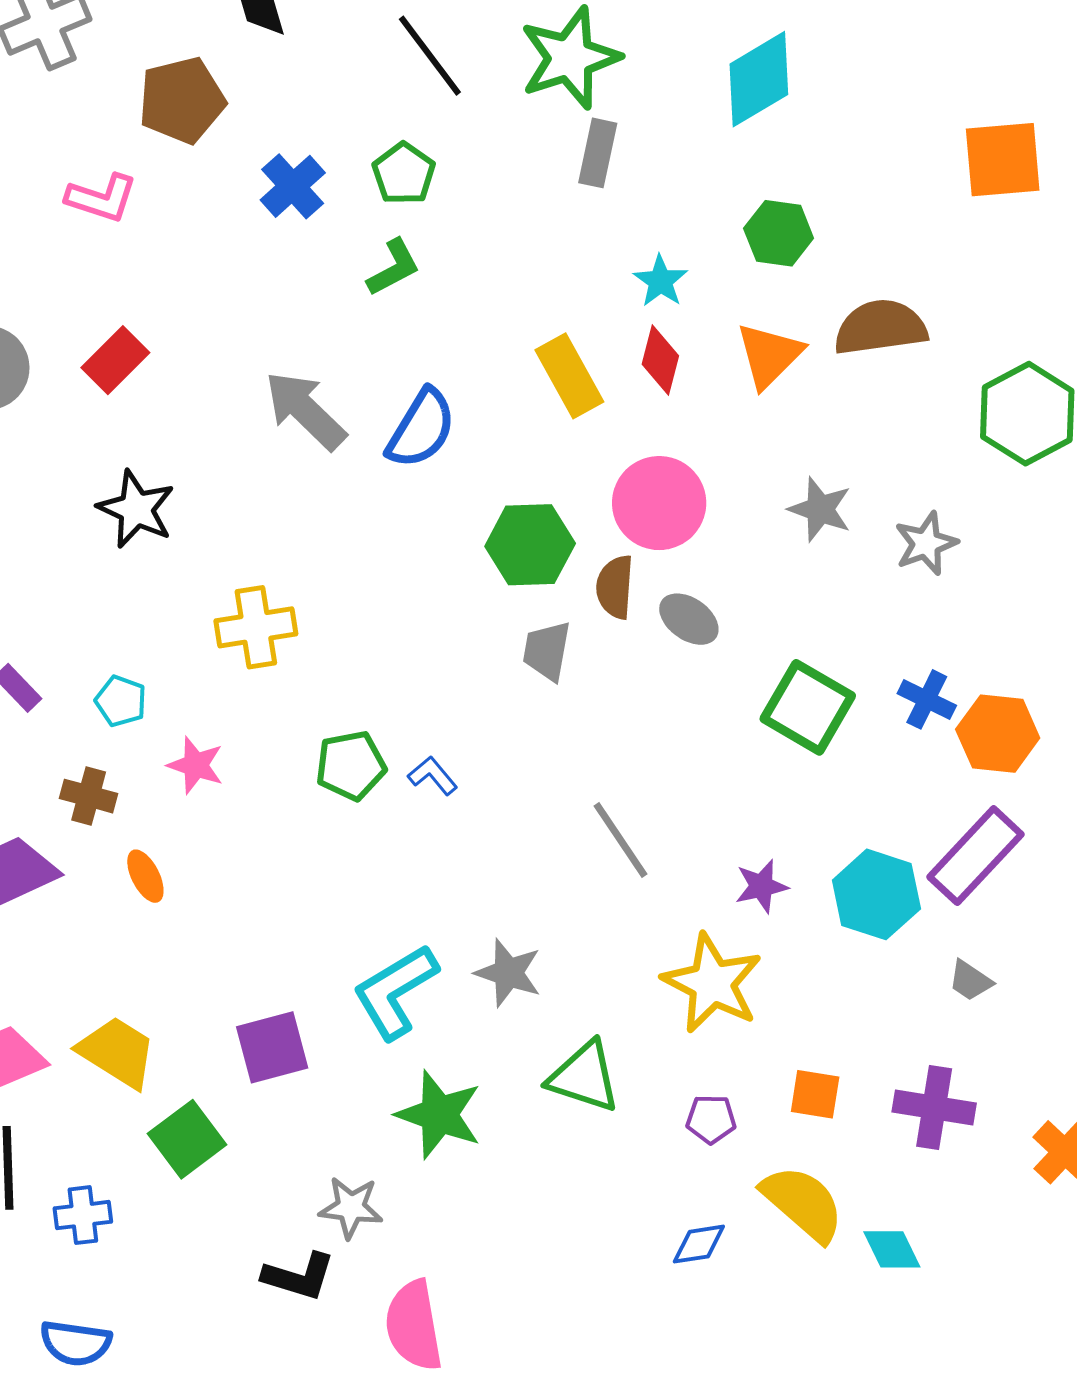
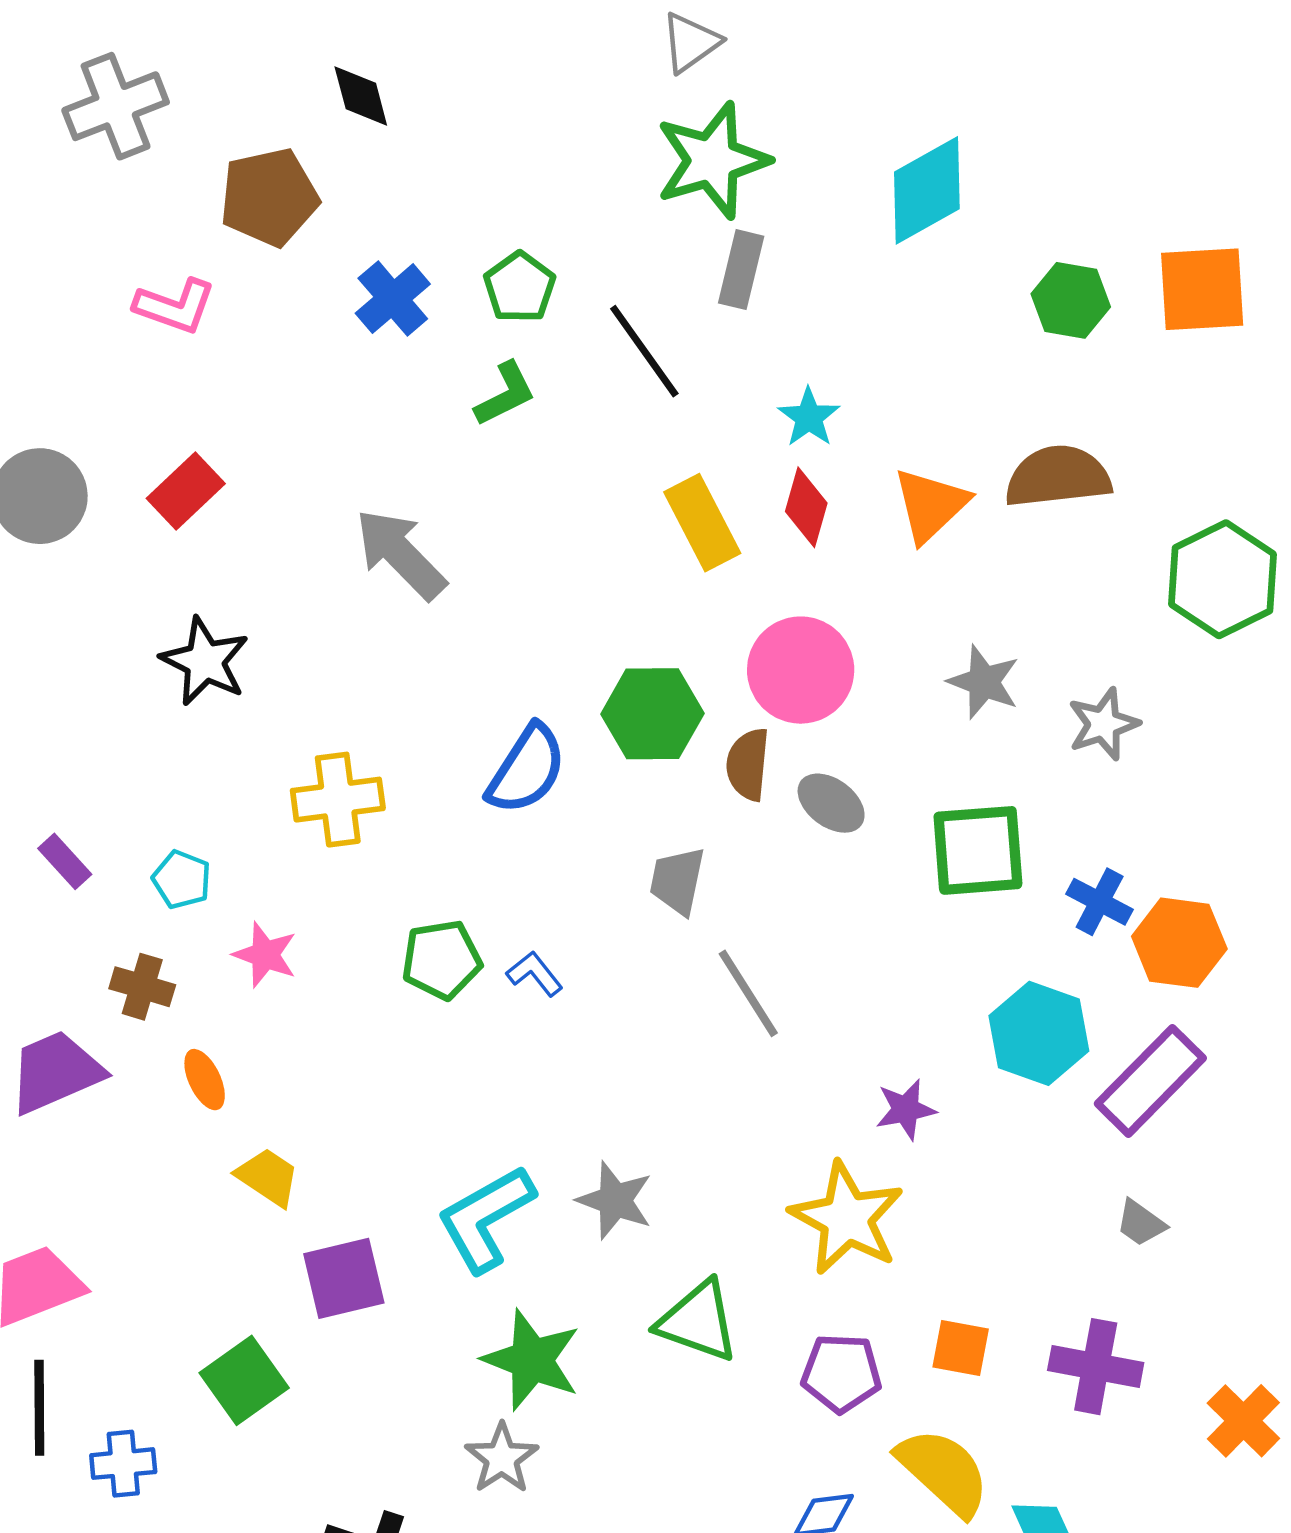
black line: (430, 56) -> (644, 351), moved
green hexagon: (779, 233) -> (1071, 300), moved
blue semicircle: (421, 429) -> (527, 769), moved
gray trapezoid: (547, 651) -> (677, 881), moved
green square: (808, 707) -> (978, 850), moved, turned -36
gray line: (621, 840) -> (748, 993), moved
cyan hexagon: (876, 894) -> (1039, 1033), moved
yellow trapezoid: (117, 1052) -> (268, 1177), moved, size x0.7
purple pentagon: (711, 1119) -> (841, 1373), size x1.4
gray star: (351, 1207) -> (502, 1458), moved, turned 30

